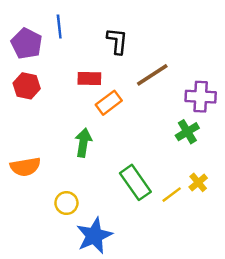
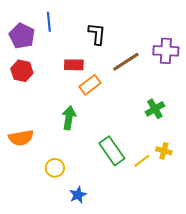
purple cross: (201, 97) -> (166, 51), moved
yellow cross: (198, 182) -> (164, 151), turned -35
blue star: (94, 236) -> (78, 195), size x0.6

